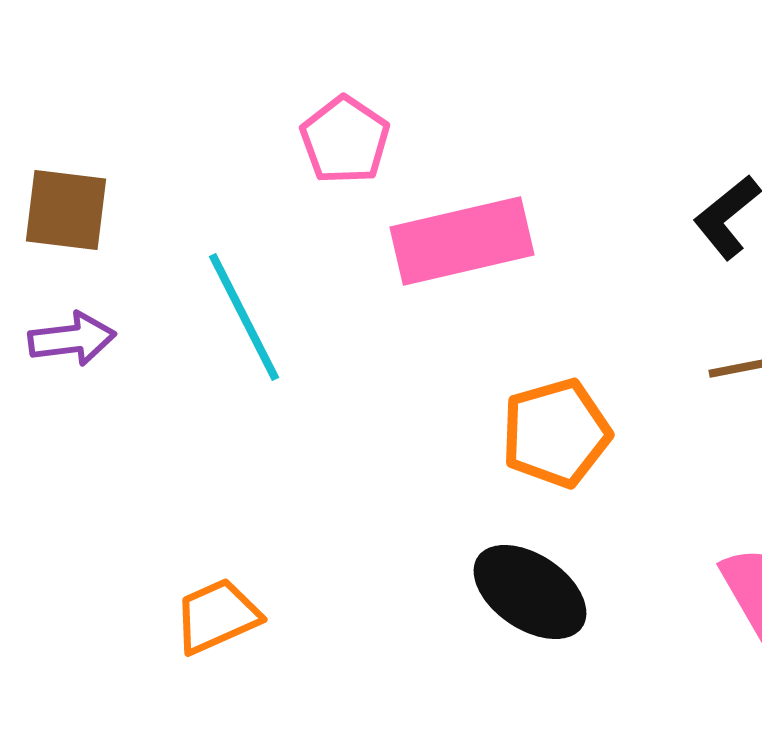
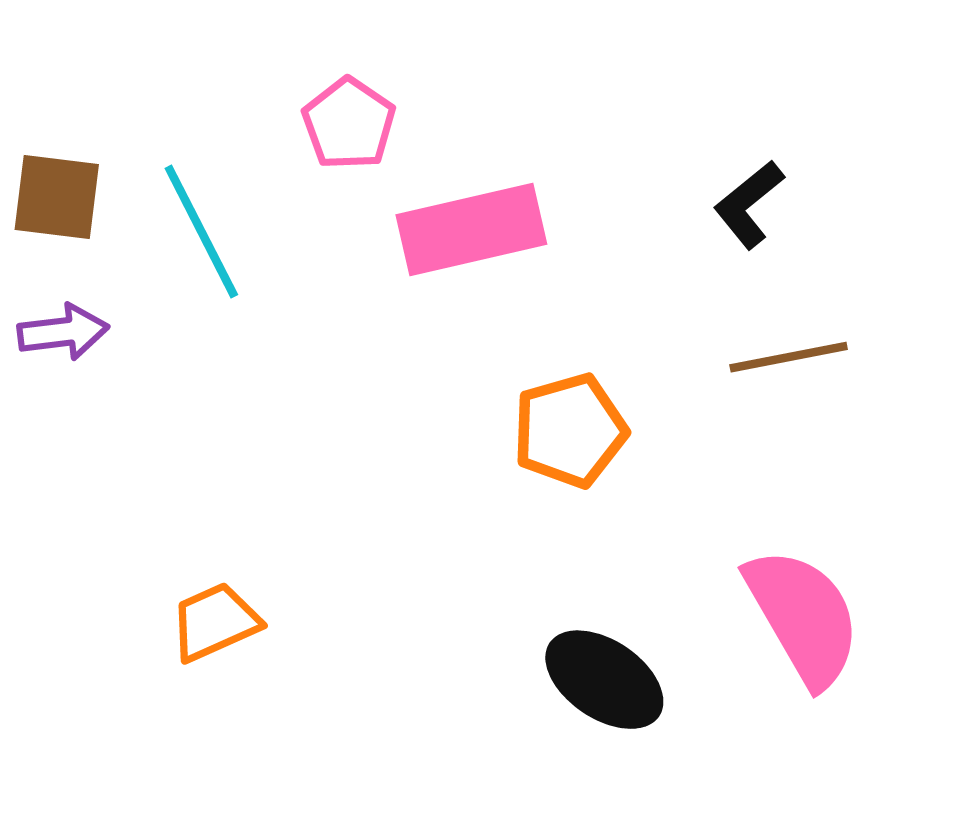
cyan line: (244, 317) -> (201, 232), moved
black ellipse: (530, 592) -> (604, 680), moved

